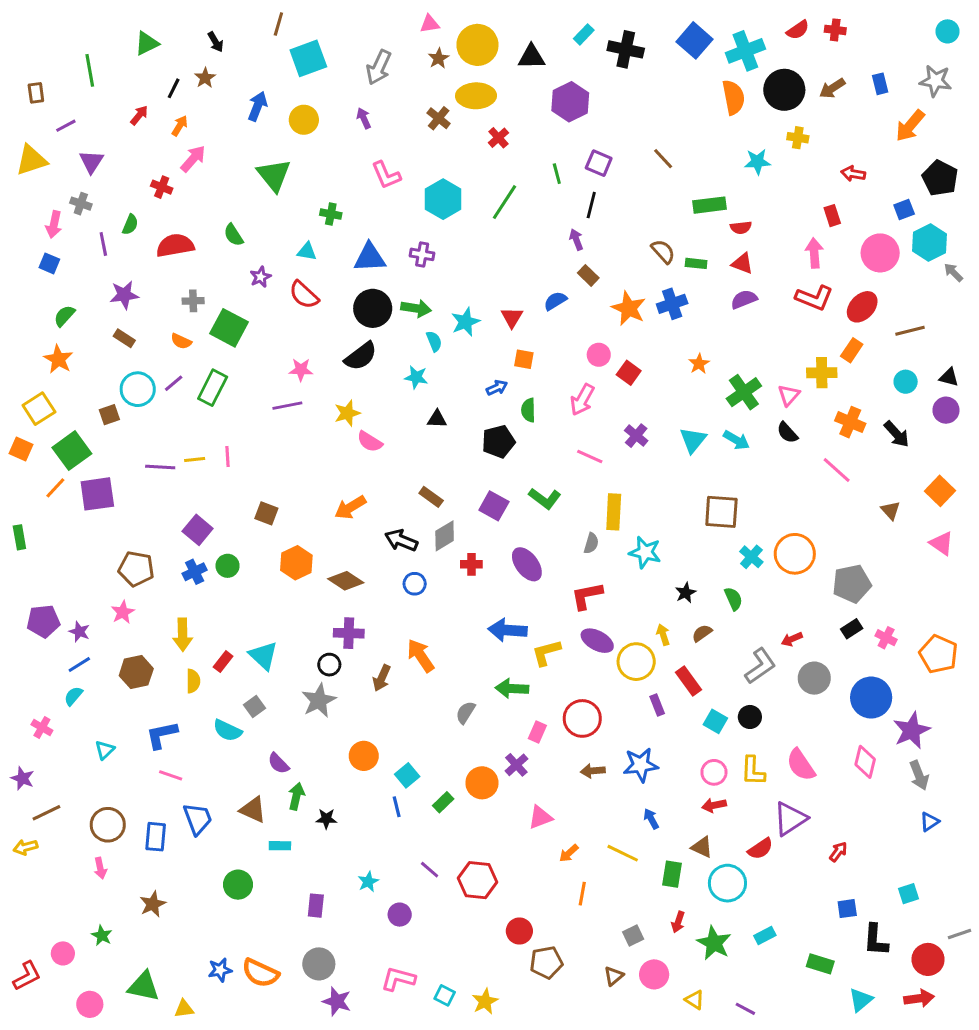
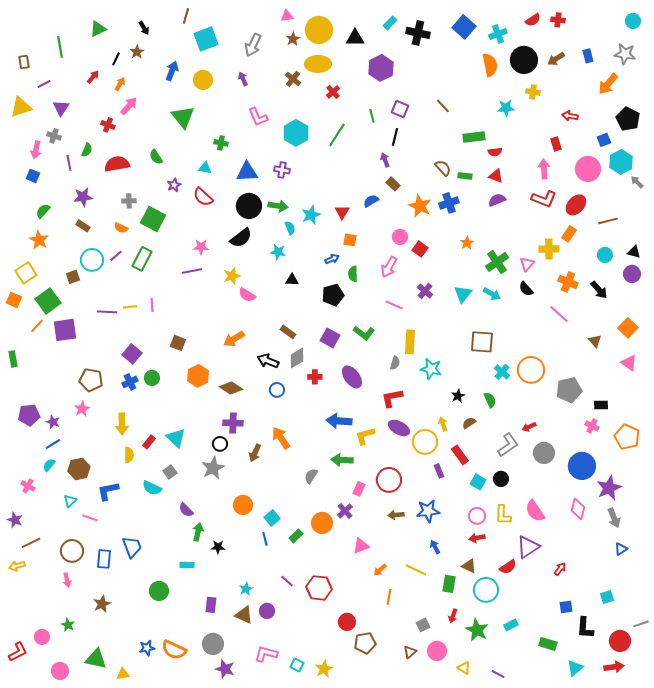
cyan cross: (745, 51) -> (498, 34), size x0.7
black rectangle: (852, 629) -> (601, 405), moved, turned 32
brown hexagon: (136, 672) -> (79, 469), moved
pink line: (171, 775) -> (90, 518), moved
brown triangle: (253, 810) -> (244, 615), moved

